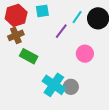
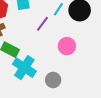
cyan cross: (54, 85) -> (24, 68), moved

